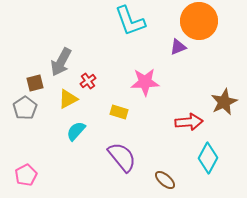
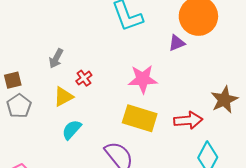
gray arrow: (61, 62) -> (56, 58), size x0.7
brown square: (35, 83) -> (13, 80), moved
yellow rectangle: (119, 112) -> (140, 118), moved, size x1.8

